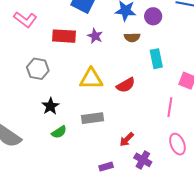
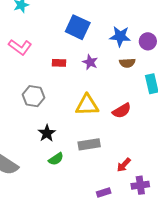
red rectangle: (64, 36) -> (59, 63), size x0.6
purple cross: (143, 160) -> (140, 185), turned -36

